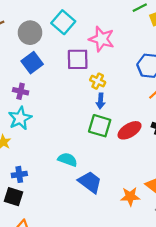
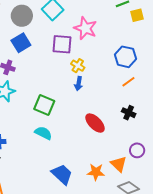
green square: (100, 126) -> (44, 105), moved
red ellipse: (130, 130) -> (95, 123), moved, turned 70
blue trapezoid: (90, 182) -> (62, 174), moved

